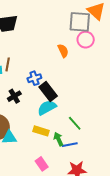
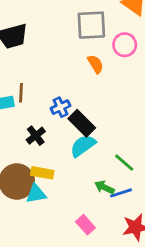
gray square: (80, 22) -> (91, 25), moved
yellow rectangle: (41, 131) -> (42, 173), moved
green arrow: (58, 139) -> (104, 187), turned -32

